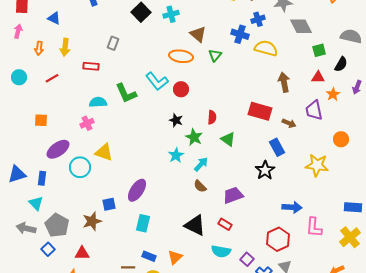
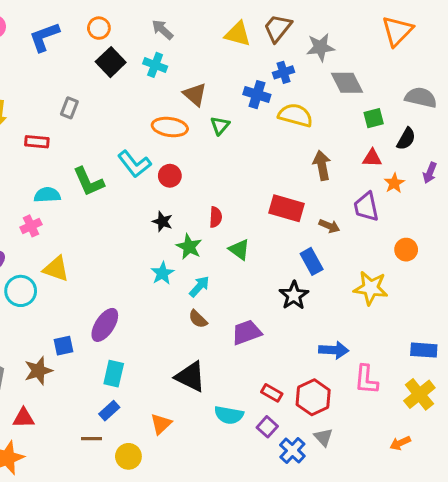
cyan cross: (171, 14) -> (155, 65), turned 35
red rectangle: (225, 224) -> (272, 393), moved
blue rectangle: (149, 256) -> (109, 411), moved, turned -64

